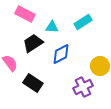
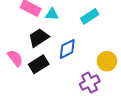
cyan triangle: (52, 27) -> (52, 14), moved
black rectangle: (33, 83) -> (39, 64), moved, turned -66

